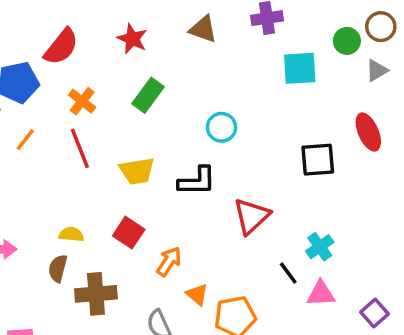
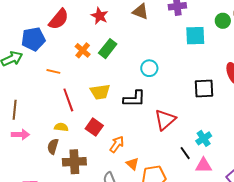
orange cross: (82, 101) -> (83, 50), moved
orange line: (25, 140) -> (53, 71), moved, turned 64
red line: (80, 148) -> (68, 100), moved

